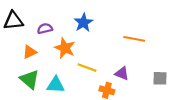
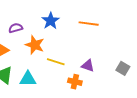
orange line: (134, 39) -> (89, 24), moved
gray square: (160, 78) -> (123, 68), turned 32

